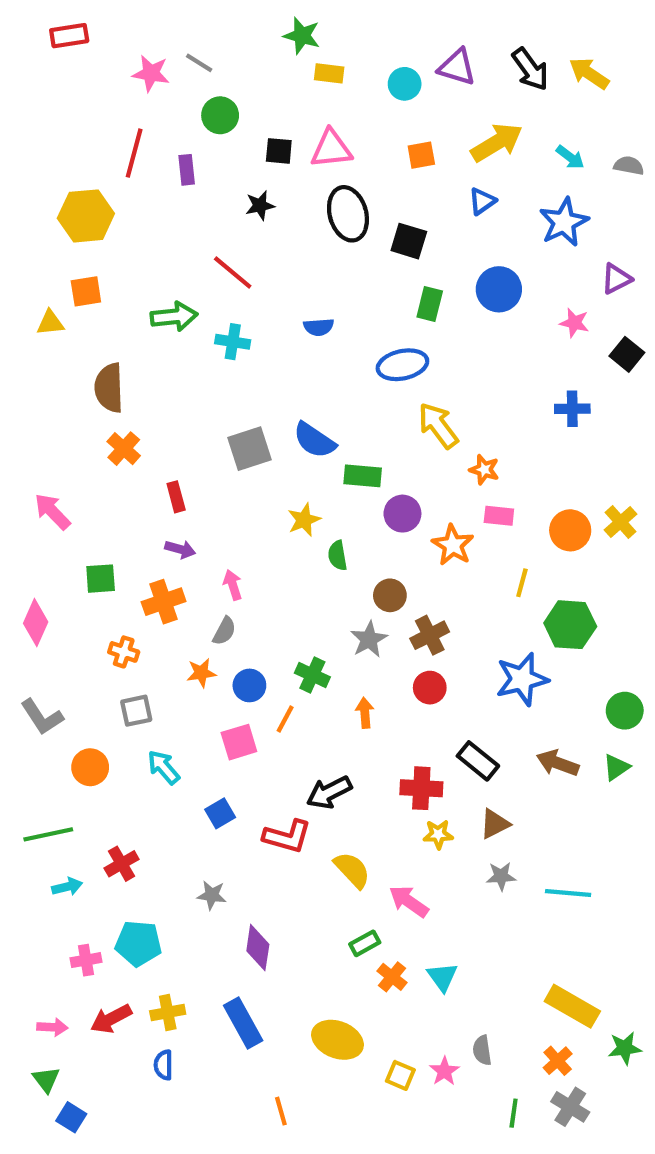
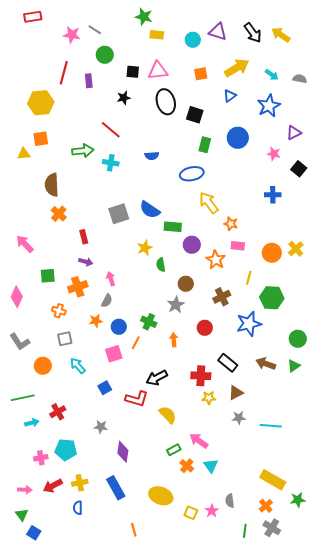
brown cross: (430, 635) -> (222, 297), moved
pink arrow: (409, 901) -> (199, 441), moved

